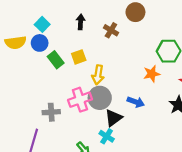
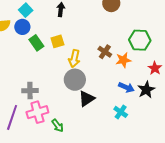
brown cross: (111, 30) -> (105, 52), moved
pink cross: (80, 100) -> (37, 112), moved
blue arrow: (136, 102) -> (126, 87), moved
cyan cross: (107, 136) -> (121, 112), moved

